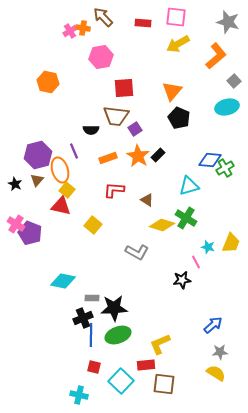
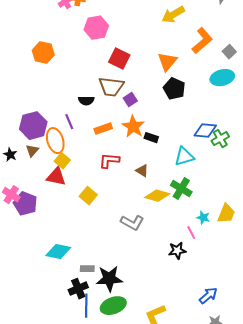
orange L-shape: (216, 56) -> (202, 41), moved
red square: (124, 88) -> (119, 59), turned 30
black rectangle: (158, 155) -> (151, 138), moved, turned 64

